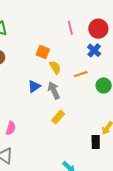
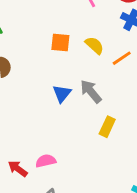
yellow semicircle: (55, 67) -> (94, 45), moved
pink semicircle: (11, 128) -> (46, 161), turned -104

